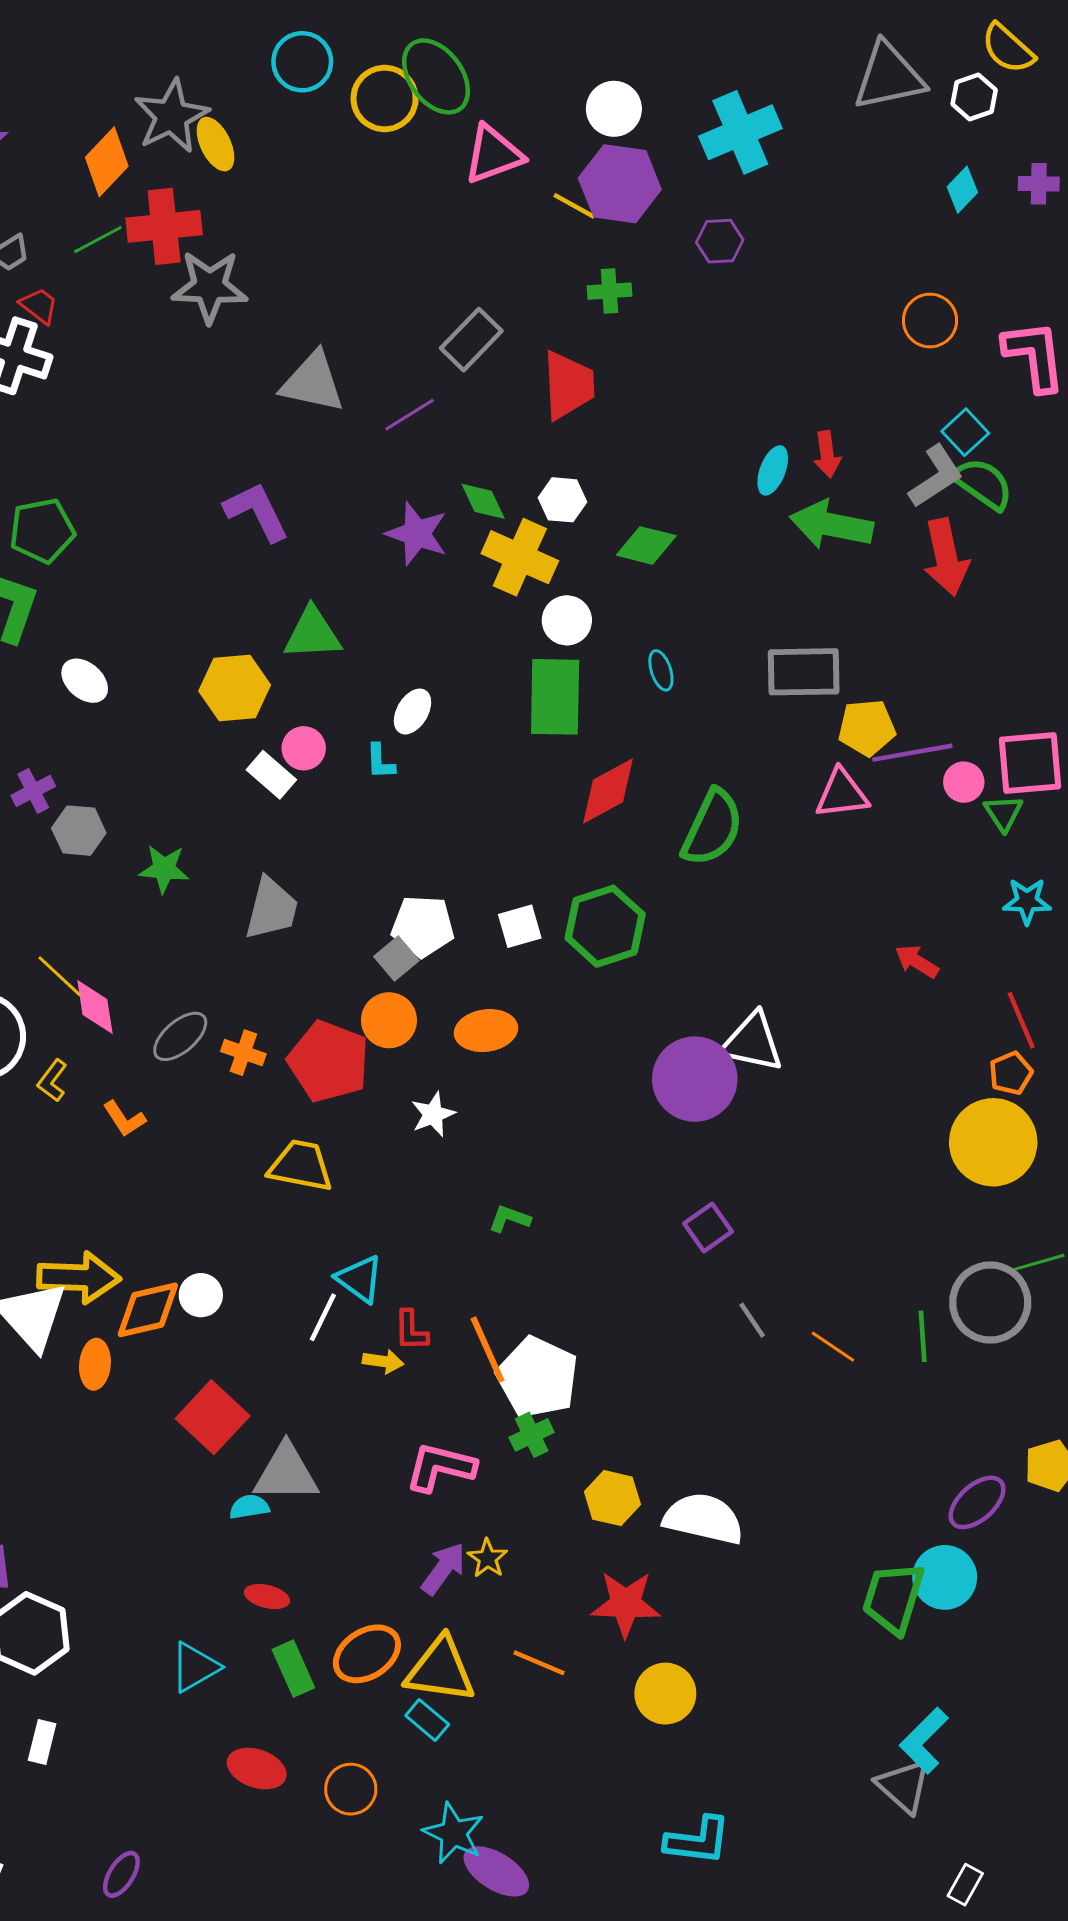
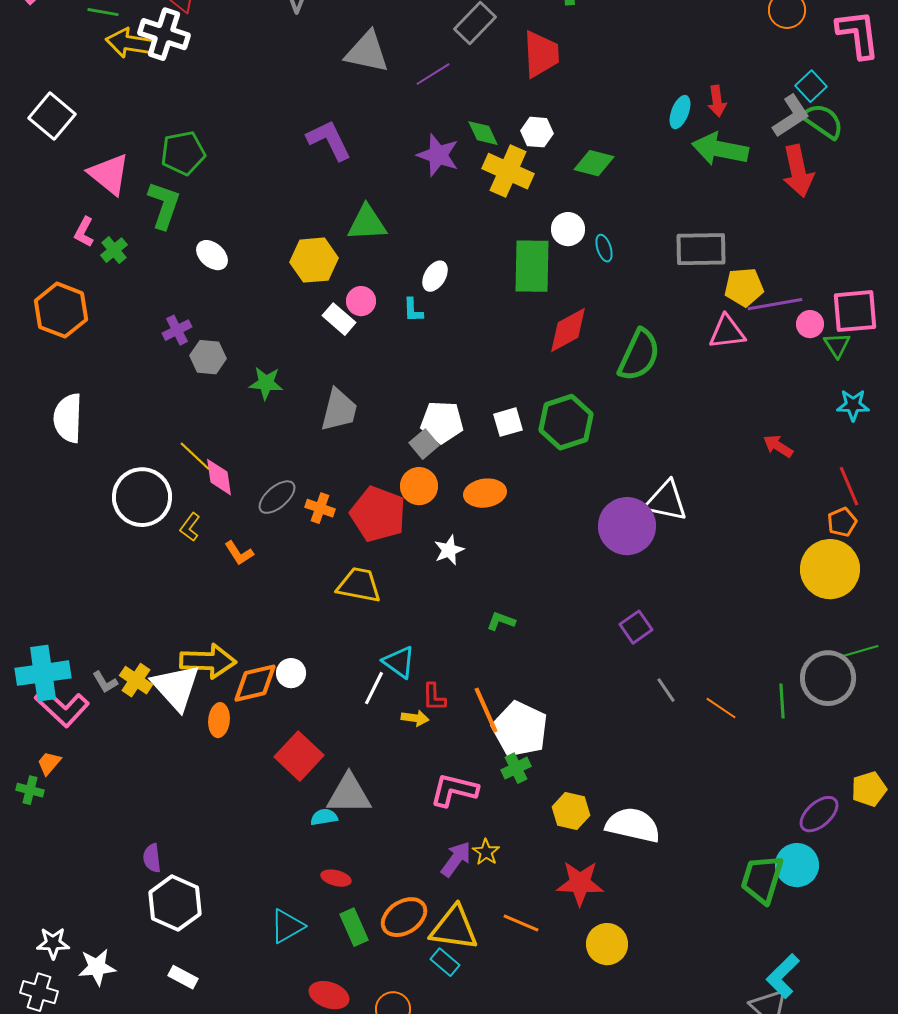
white circle: (567, 620) -> (568, 229), moved
white rectangle: (42, 1742) -> (183, 977), turned -76

